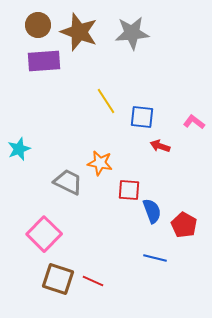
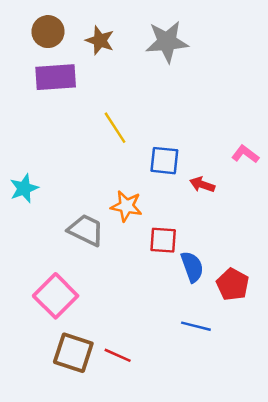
brown star: (79, 32) -> (100, 40), size x0.6
yellow line: (106, 101) -> (115, 128), moved
blue square: (142, 117) -> (164, 161), moved

